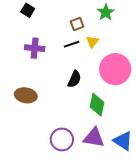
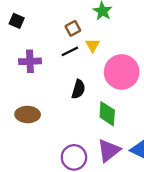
purple triangle: (94, 138) -> (109, 150), turned -40

